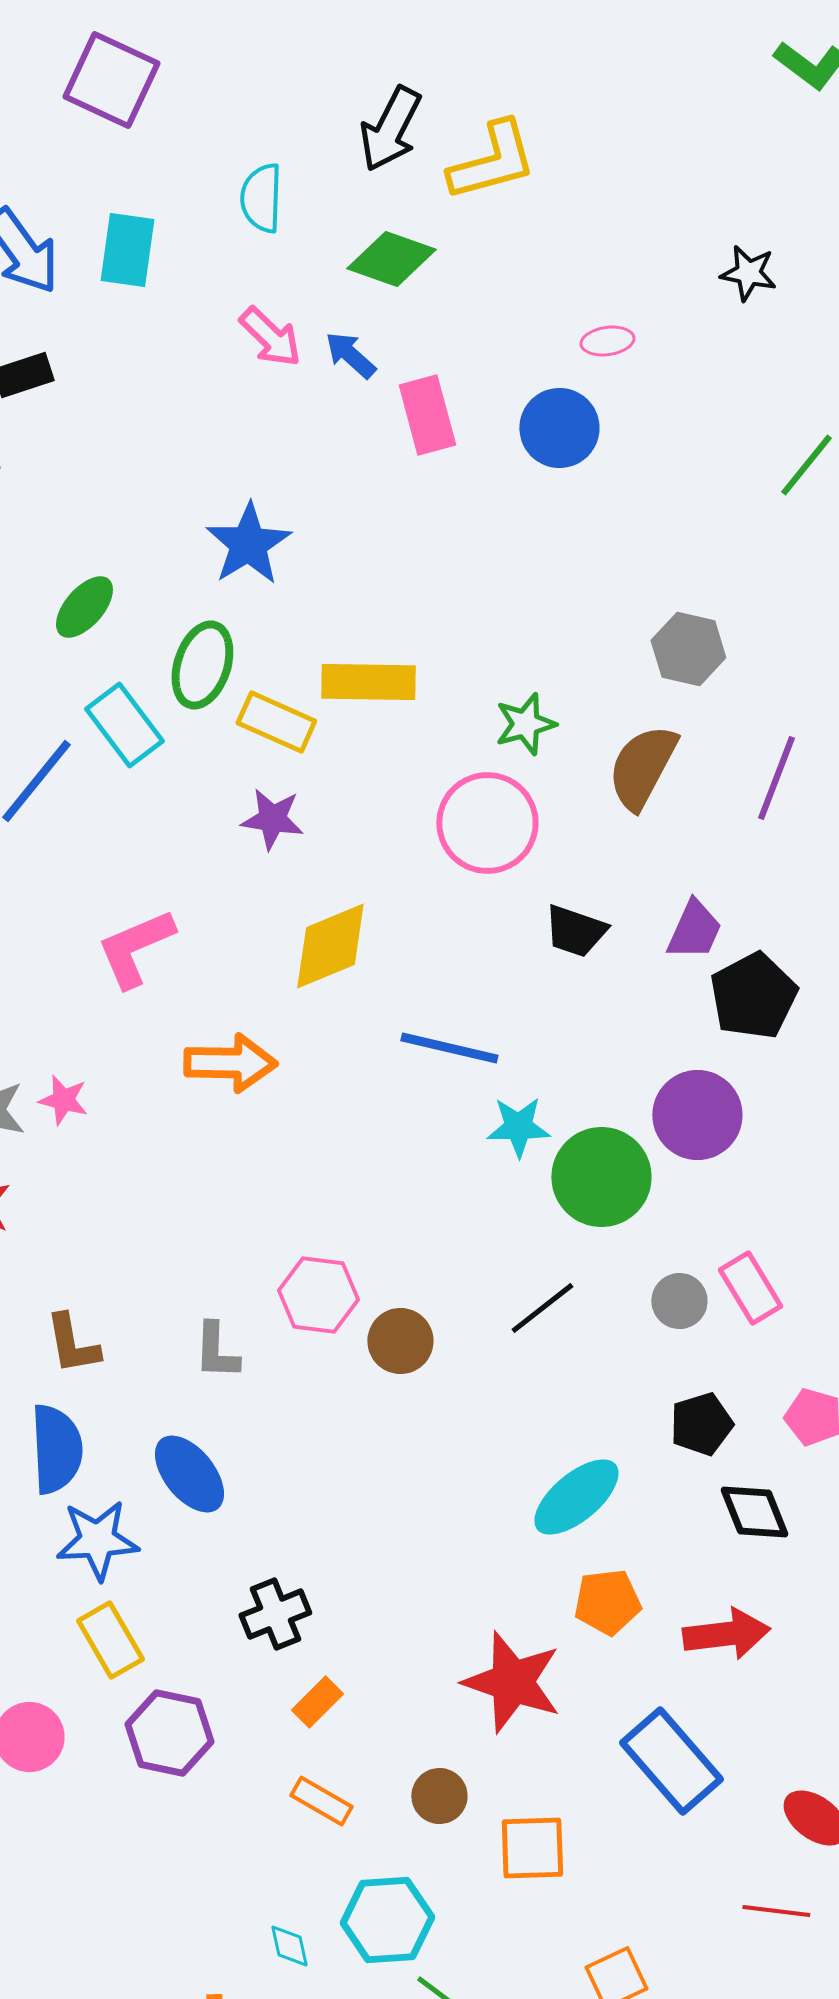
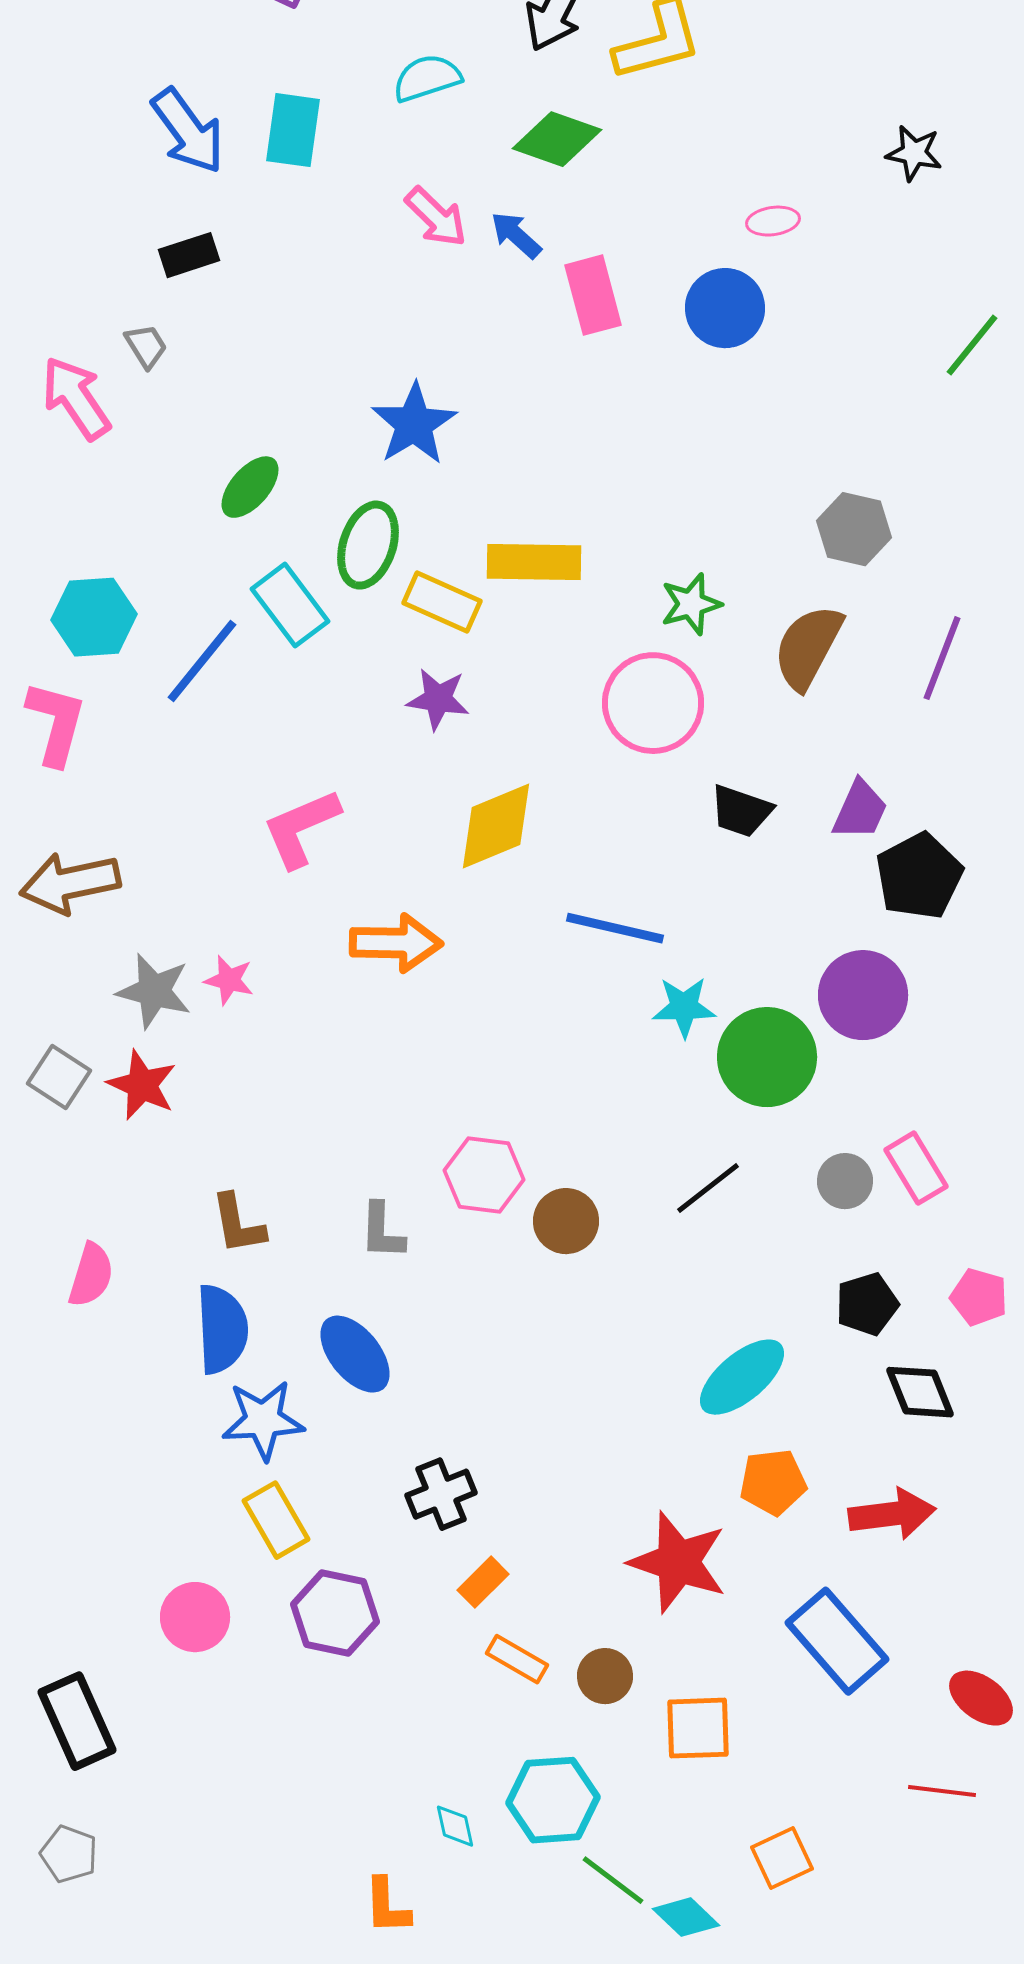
cyan semicircle: (261, 198) -> (427, 78), turned 70
orange rectangle: (321, 1801) -> (517, 1659), moved

